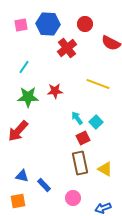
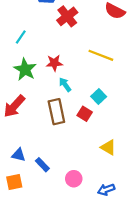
green star: (28, 97) -> (25, 69), turned 30
cyan arrow: (77, 118) -> (65, 85), moved
red square: (83, 138) -> (85, 114), turned -32
brown rectangle: (80, 163) -> (56, 112), moved

